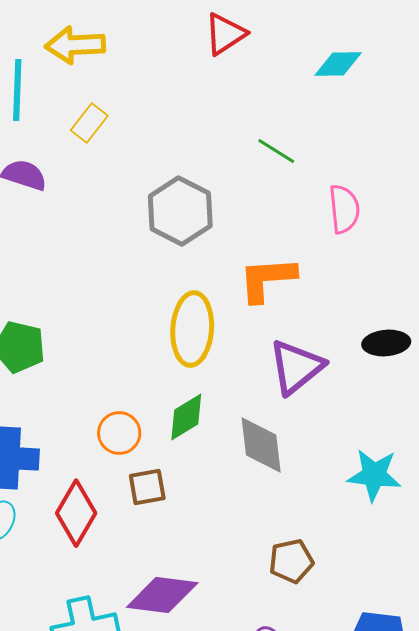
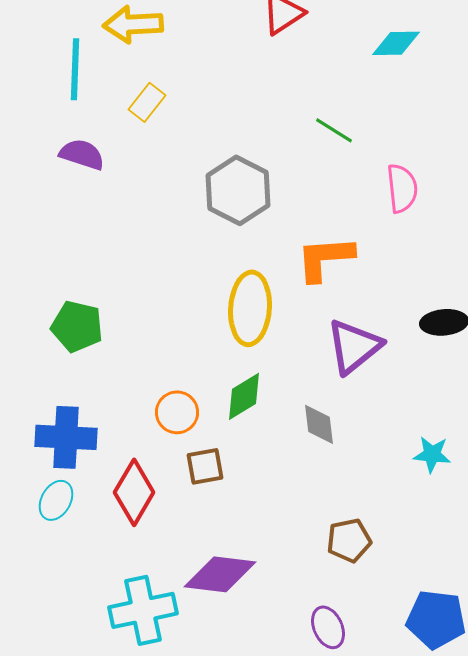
gray diamond: (261, 445) -> (319, 424), size x0.7
cyan star: (374, 475) -> (432, 454), size x0.7

